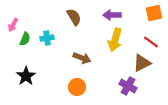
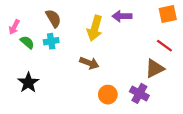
brown semicircle: (74, 17) -> (53, 18), moved
green semicircle: (25, 39) -> (27, 42), turned -72
yellow arrow: (115, 40) -> (95, 28), moved
orange circle: (77, 87) -> (108, 95), moved

